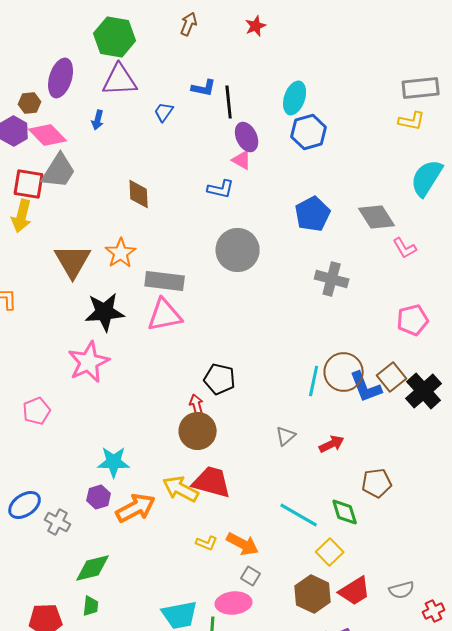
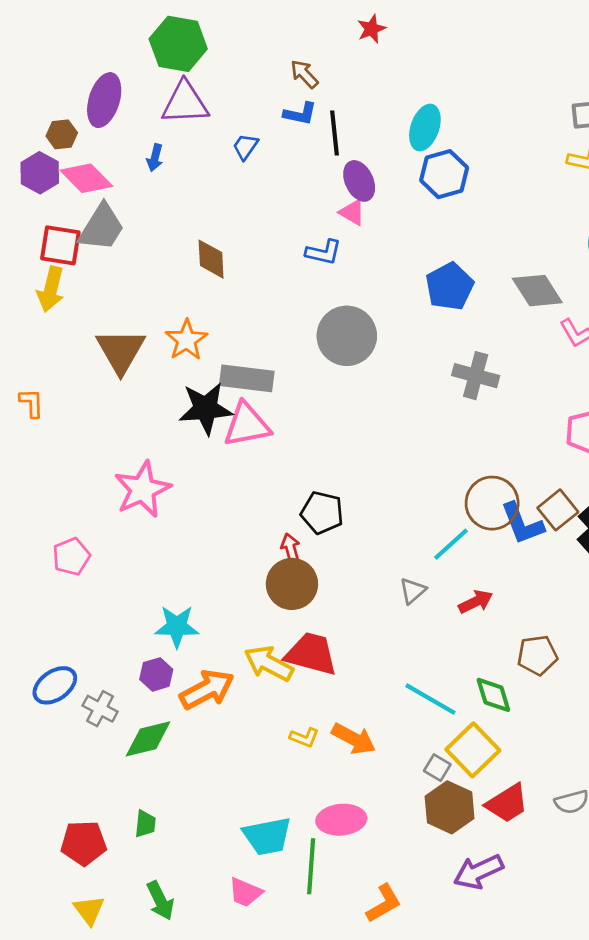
brown arrow: (189, 24) -> (304, 74), moved, turned -65
black star: (105, 312) -> (206, 408), moved
cyan line: (314, 381) -> (451, 544), moved, turned 36
yellow square: (330, 552) -> (473, 750), size x1.4
green diamond: (93, 568) -> (148, 739), moved
gray square: (251, 576) -> (437, 768), moved

